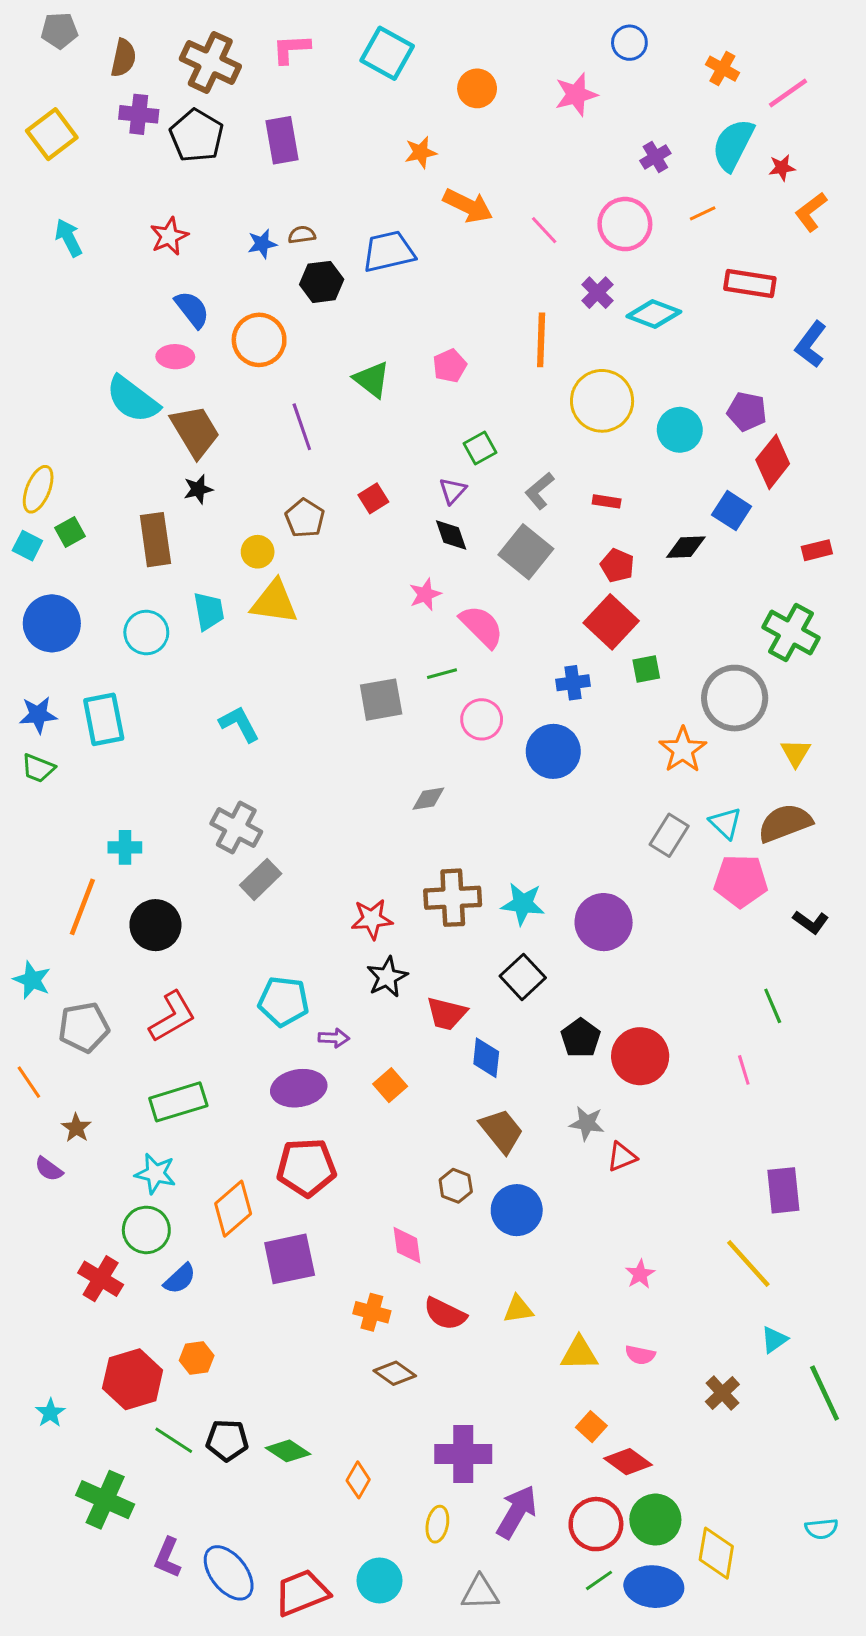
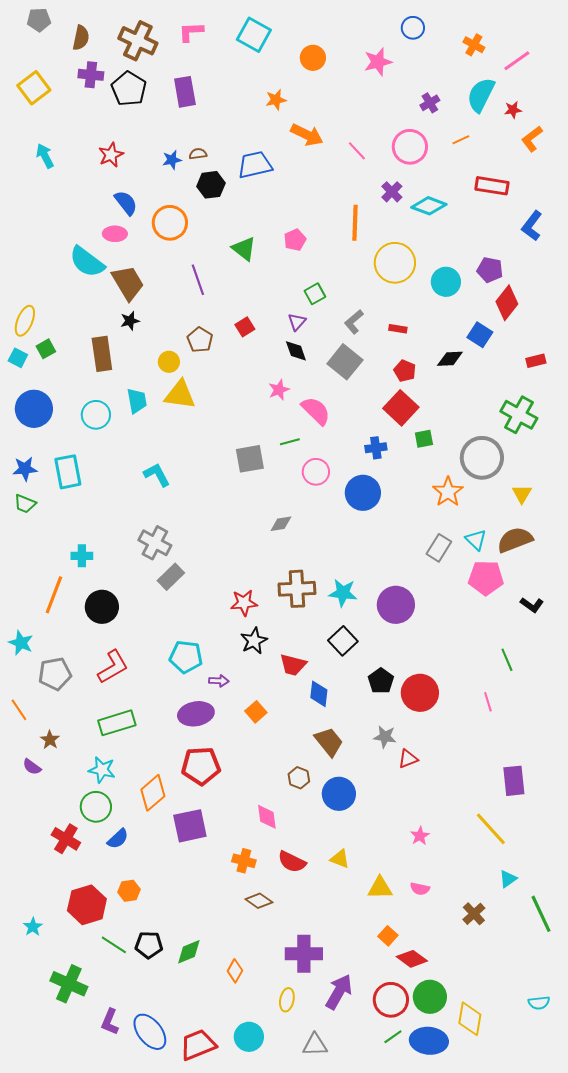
yellow triangle: (518, 1309) -> (340, 859), turned 30
green diamond: (288, 1451) -> (189, 952), turned -56

